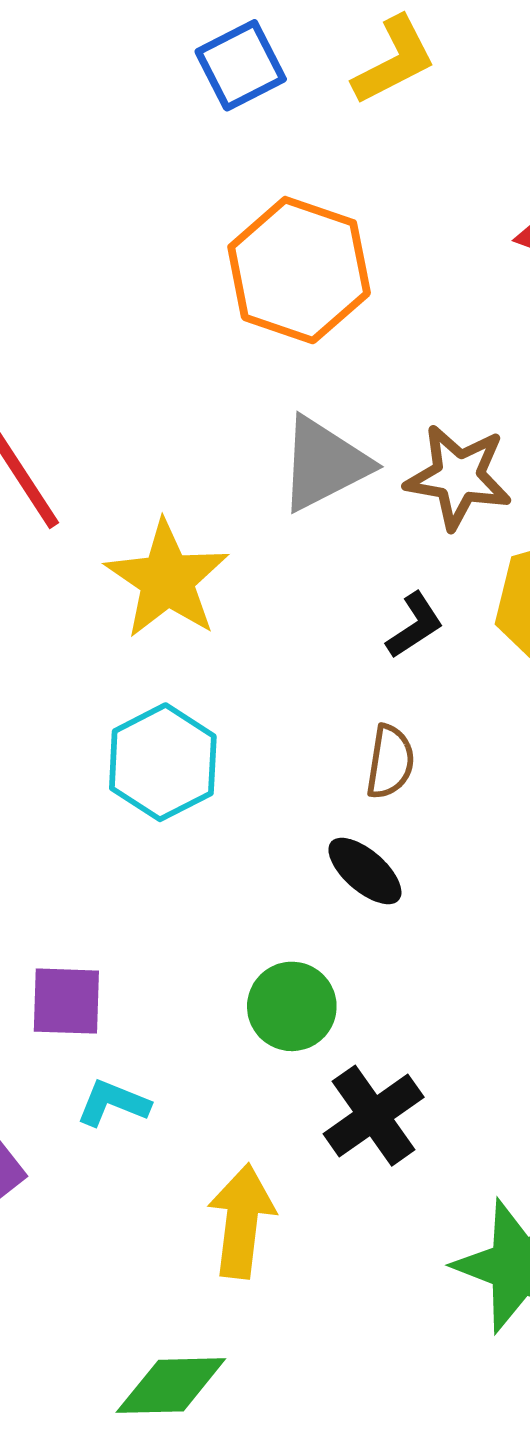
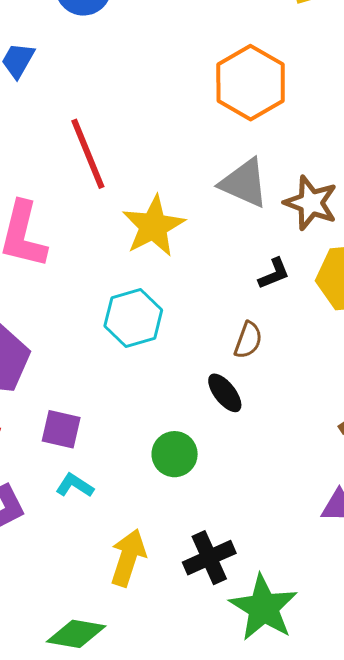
gray triangle: (324, 464) -> (244, 183), turned 40
black cross: (374, 1116) -> (209, 558), moved

